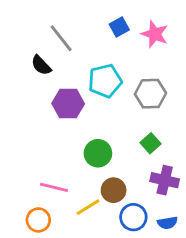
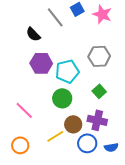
gray line: (61, 38) -> (55, 17), moved
black semicircle: (41, 65) -> (33, 34), moved
cyan pentagon: (105, 81) -> (67, 71), moved
purple cross: (165, 180) -> (97, 120), moved
pink line: (54, 187) -> (24, 110), moved, turned 30

